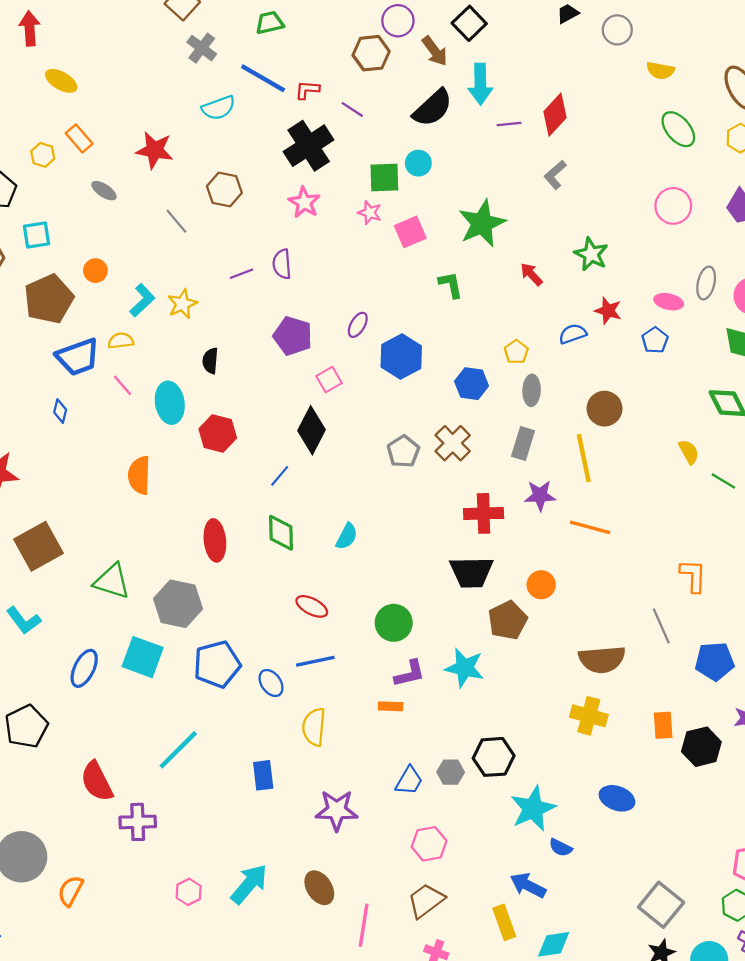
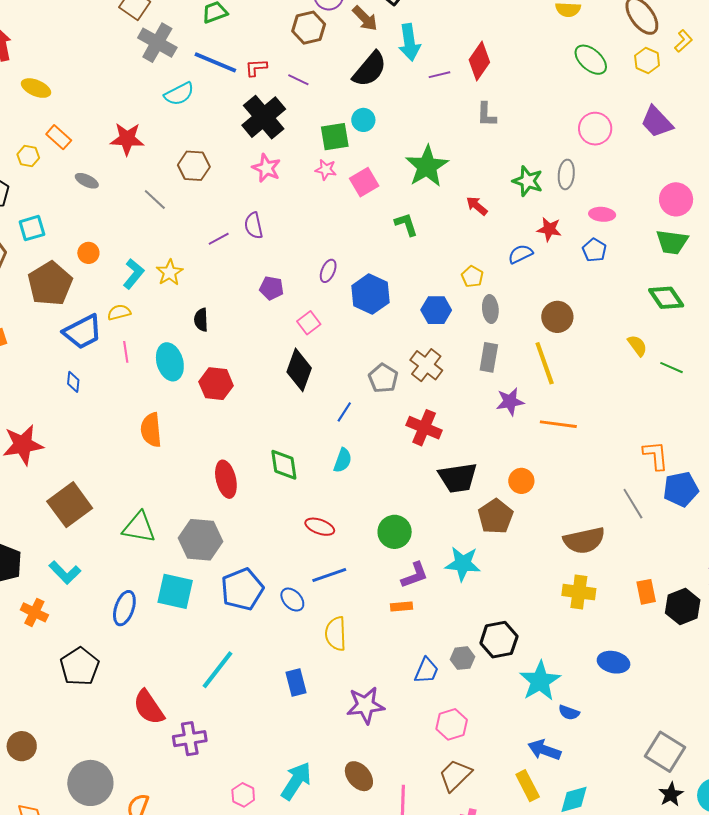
gray cross: (202, 48) -> (157, 43), size x1.4
gray L-shape: (555, 175) -> (486, 115), turned -40
gray ellipse: (706, 283) -> (566, 174), moved
purple pentagon: (293, 336) -> (271, 288), size x0.7
pink line: (122, 385) -> (126, 352), turned 40
blue line: (280, 476) -> (344, 412), moved
red cross: (484, 513) -> (424, 428), moved, turned 32
blue pentagon: (715, 661) -> (681, 489), moved

